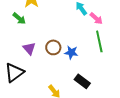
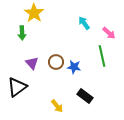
green arrow: (19, 18) -> (22, 33), turned 48
pink arrow: (96, 18) -> (109, 33), moved

